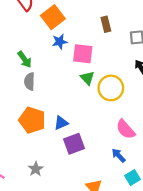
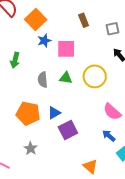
green arrow: (25, 59) -> (15, 60), turned 56
green triangle: (87, 78) -> (66, 78), moved, turned -32
gray semicircle: (30, 81) -> (43, 80), moved
gray star: (36, 169) -> (31, 148), moved

